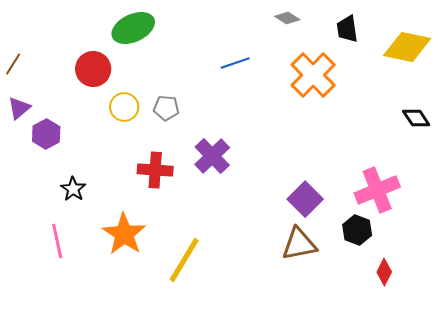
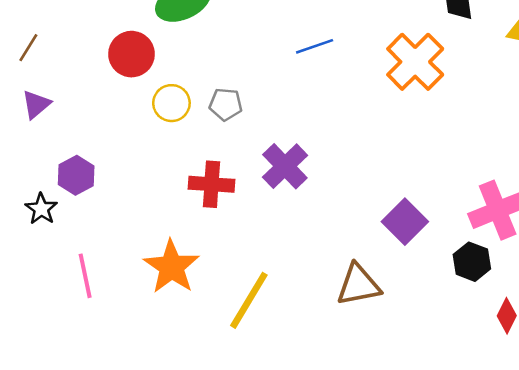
purple hexagon: (46, 134) -> (76, 175), moved
black star: (73, 189) -> (41, 209), moved
brown triangle: (299, 244) -> (358, 285), moved

